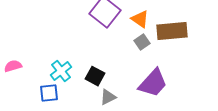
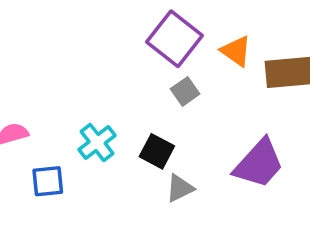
gray square: (142, 42) -> (185, 91), moved
blue square: (49, 93) -> (48, 181), moved

